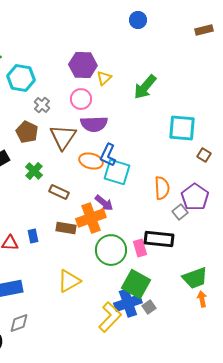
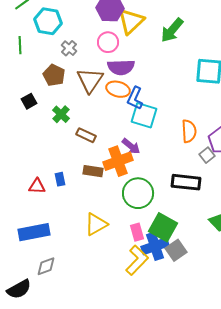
yellow triangle: (104, 78) -> (131, 21), size x1.8
orange ellipse: (91, 161) -> (118, 89), moved
pink rectangle: (140, 248) -> (137, 232), moved
gray square: (149, 307) -> (176, 250), size x1.5

